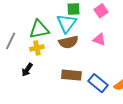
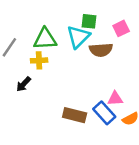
pink triangle: (99, 39) -> (115, 99), moved, turned -32
brown semicircle: (68, 42) -> (101, 50), moved
brown rectangle: (71, 75) -> (75, 115), moved

